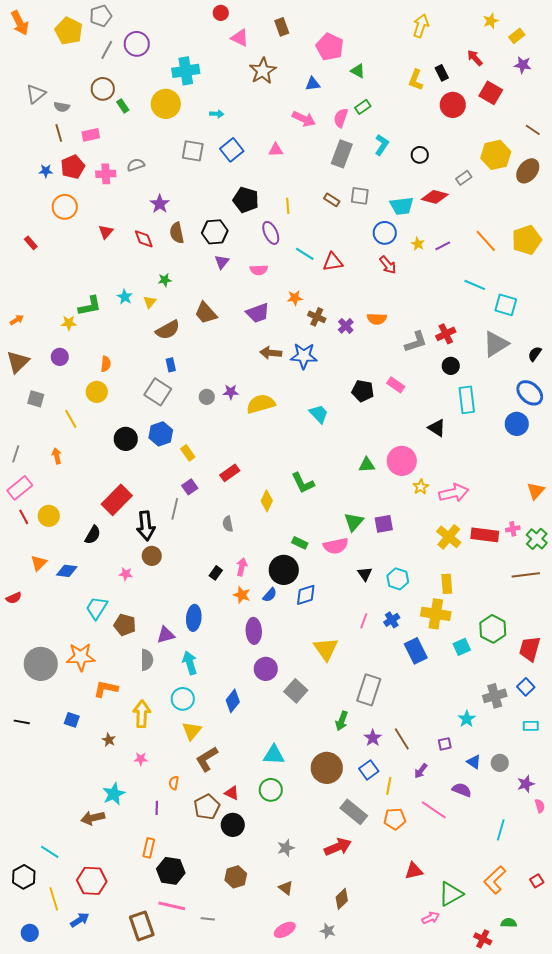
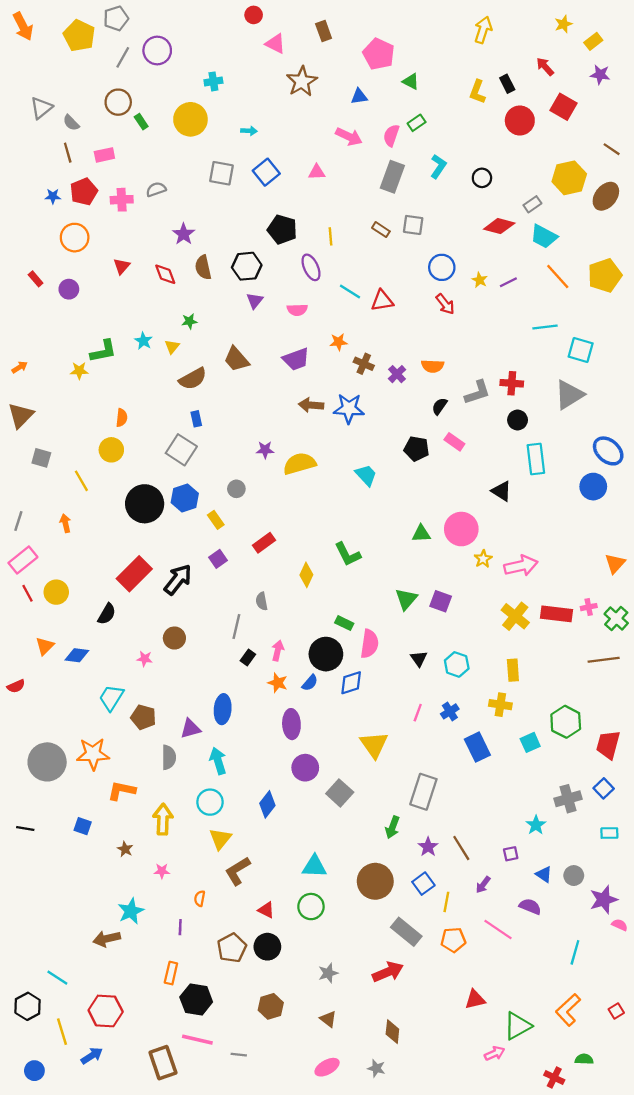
cyan cross: (186, 71) -> (213, 81), size x0.6
gray semicircle: (62, 107) -> (71, 123), turned 35
cyan trapezoid: (402, 206) -> (544, 236), moved, turned 35
cyan line: (475, 285) -> (545, 327), turned -30
red cross: (446, 334) -> (512, 383), turned 30
black semicircle: (535, 354) -> (439, 406), moved
purple circle: (60, 357) -> (69, 289), moved
gray circle: (207, 397) -> (236, 489), moved
black circle: (126, 439) -> (145, 504), size x1.4
gray line: (175, 509) -> (236, 627), moved
purple square: (384, 524) -> (441, 601), turned 30
black arrow: (146, 526) -> (178, 579), moved, turned -136
pink semicircle: (336, 546) -> (369, 644), moved, turned -70
yellow cross: (436, 614) -> (500, 705), size x0.7
purple star: (526, 784) -> (604, 900), size x1.4
pink semicircle: (540, 806) -> (620, 925), turned -48
brown pentagon: (207, 807) -> (232, 948), moved
brown diamond: (342, 899) -> (392, 1032), turned -40

